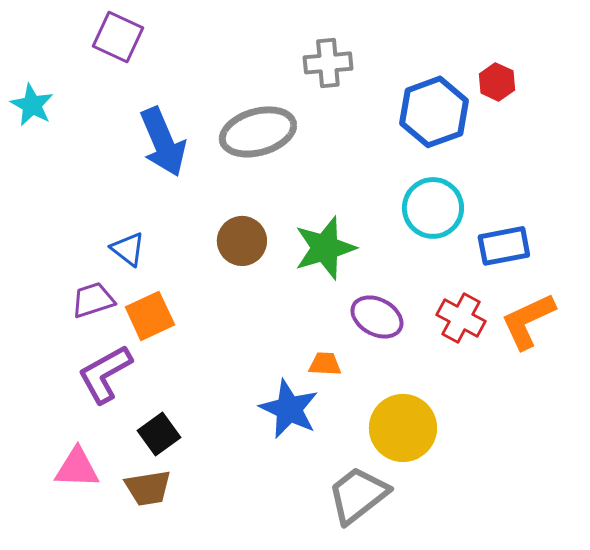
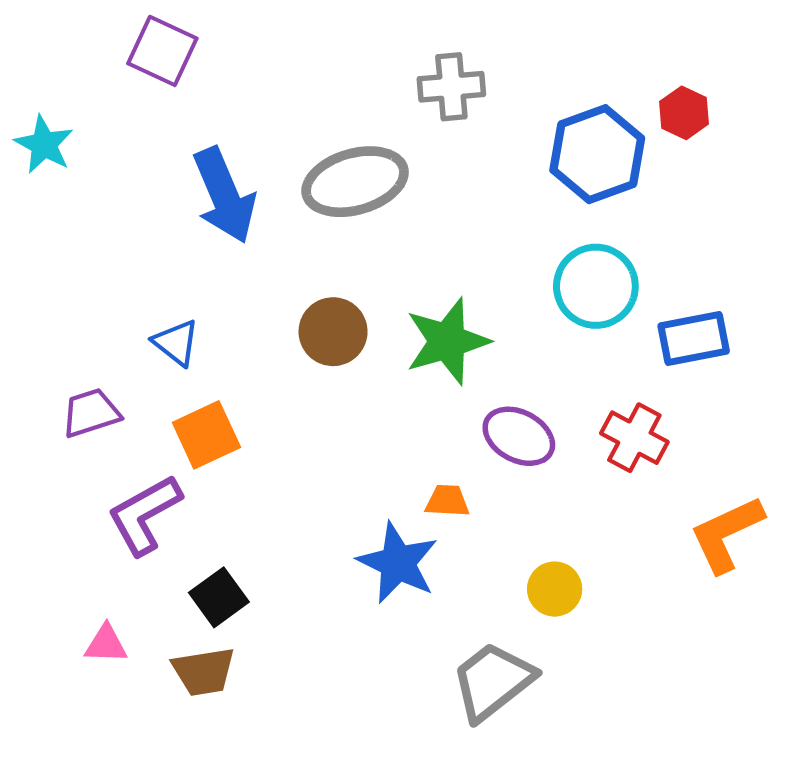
purple trapezoid: (93, 300) -> (91, 413), moved
orange L-shape: (528, 321) -> (727, 534), moved
yellow circle: (403, 428) -> (555, 589), size x0.6
pink triangle: (77, 468) -> (106, 644), size x0.7

